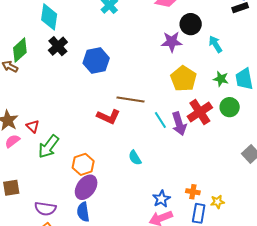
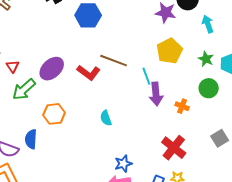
red cross: (200, 112) -> (174, 148), moved, turned -30
cyan line: (160, 120) -> (146, 76), moved
purple ellipse: (86, 187) -> (52, 69), moved
orange cross: (193, 192) -> (182, 106), moved
blue semicircle: (83, 212) -> (31, 139), moved

